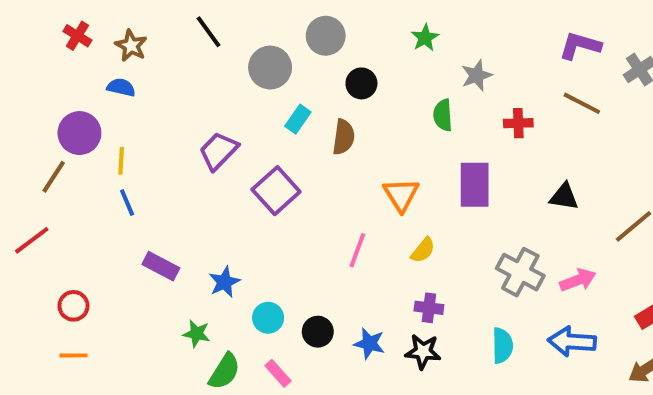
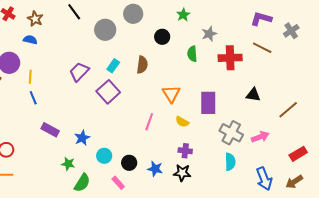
black circle: (361, 83) -> (162, 37), moved
cyan rectangle: (298, 119) -> (113, 66), moved
red cross: (518, 123) -> (230, 58), size x1.6
purple rectangle: (475, 185) -> (208, 103), moved
yellow semicircle: (423, 250) -> (182, 122), turned 80
blue arrow: (572, 342) -> (264, 179), moved, turned -115
cyan semicircle: (502, 346) -> (230, 162), moved
pink rectangle: (278, 373) -> (118, 183), moved

